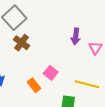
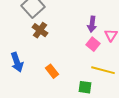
pink square: (51, 73) -> (93, 44), moved

